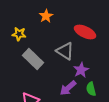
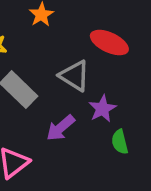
purple arrow: (68, 88) -> (61, 128), moved

